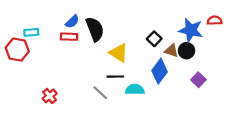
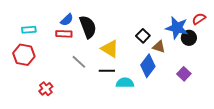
red semicircle: (215, 20) -> (199, 19), turned -32
red hexagon: (17, 50) -> (24, 55), moved
black circle: (187, 51) -> (189, 38), moved
gray line: (100, 93) -> (79, 62), moved

